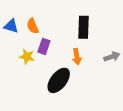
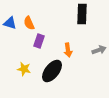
black rectangle: (84, 27) -> (82, 14), moved
yellow star: (27, 57) -> (24, 69), moved

